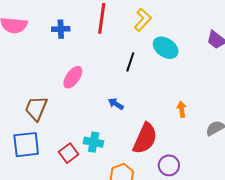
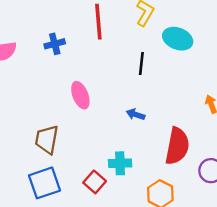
pink ellipse: (73, 77) -> (80, 95), turned -45

